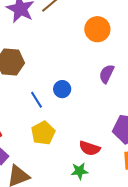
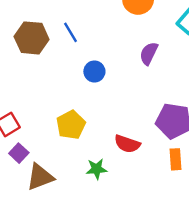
blue line: (37, 100) -> (70, 32), moved
green star: (79, 171) -> (97, 169), moved

